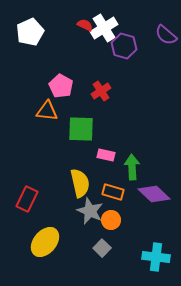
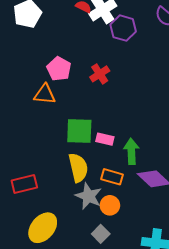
green square: (81, 129) -> (79, 131), moved
red rectangle: (27, 199) -> (24, 184), turned 50

